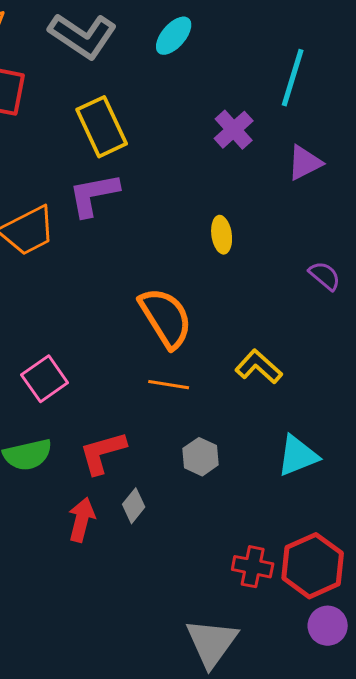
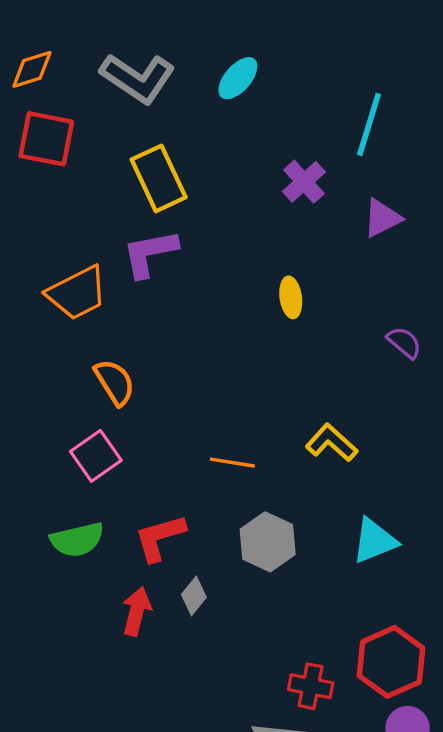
orange semicircle: (166, 318) -> (115, 382), moved, size x0.7
gray hexagon: (201, 457) -> (268, 542), size x1.4
red cross: (253, 567) -> (311, 686), moved

